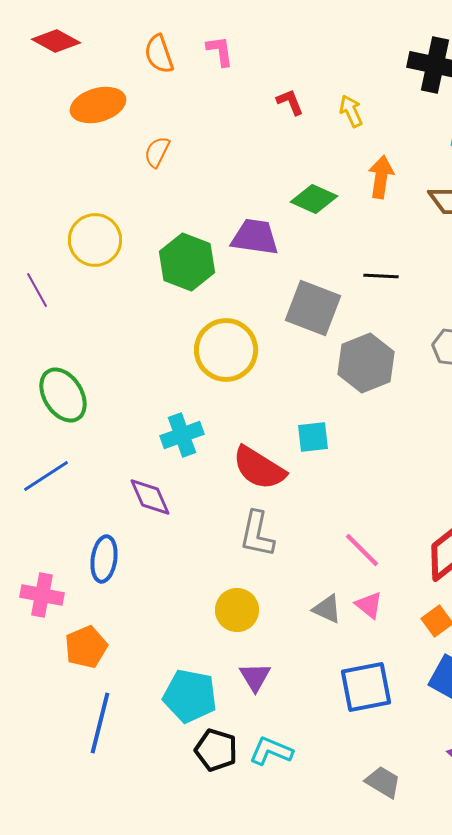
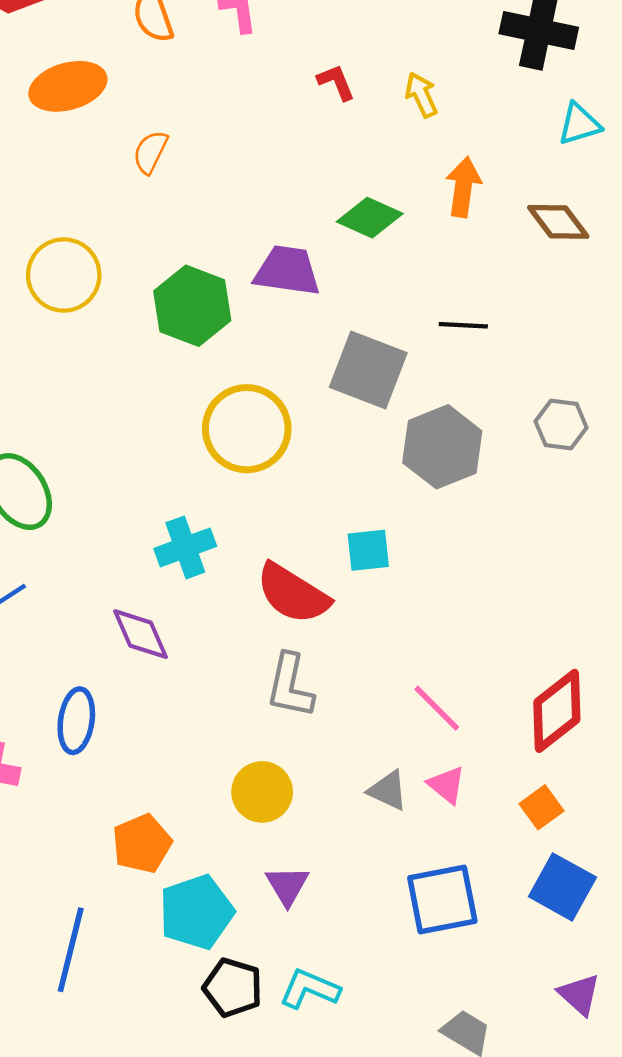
orange pentagon: (86, 647) -> (142, 844), moved
cyan pentagon: (190, 696) -> (196, 912), turned -30

